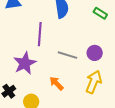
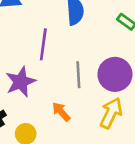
purple circle: (95, 53) -> (115, 74), size x1.6
gray line: (67, 55) -> (78, 75), turned 66

